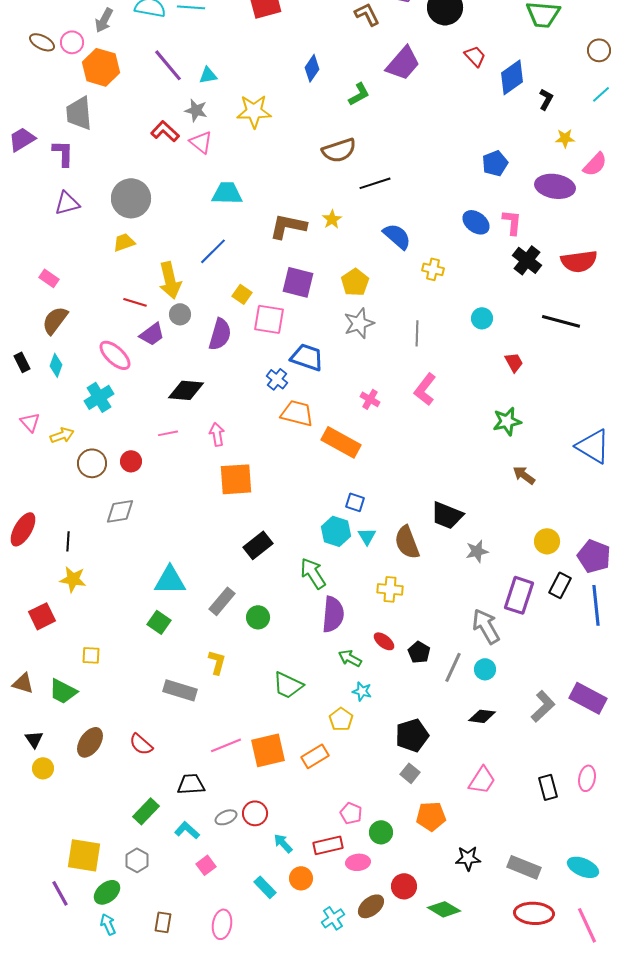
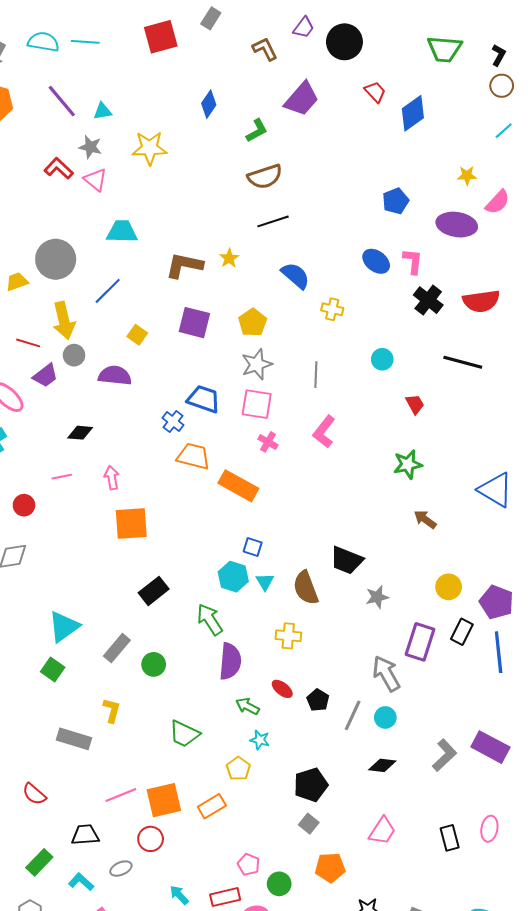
black L-shape: (546, 99) -> (499, 55), moved
brown semicircle: (339, 150) -> (265, 177), moved
gray circle: (131, 198) -> (56, 259), moved
pink square: (269, 319) -> (257, 404), moved
purple semicircle: (220, 334) -> (115, 376), turned -100
black diamond: (186, 390) -> (80, 433), size x0.7
cyan triangle: (170, 580) -> (64, 627), turned -36
red circle: (255, 813) -> (151, 839), moved

